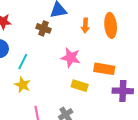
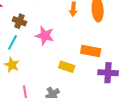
brown cross: (43, 28) -> (19, 21), moved
pink star: (71, 58) -> (45, 36), moved

